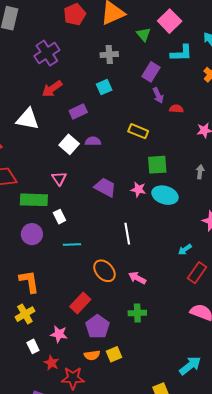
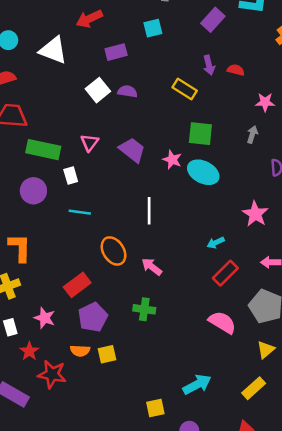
purple arrow: (158, 95) -> (209, 65), moved
gray arrow: (200, 172) -> (252, 134), moved
pink triangle: (59, 178) -> (90, 143), moved

